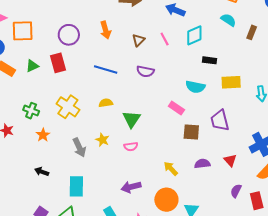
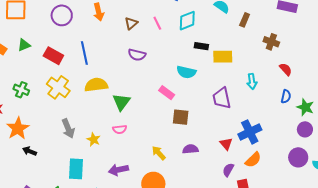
red rectangle: (58, 63) -> (53, 56), moved, turned -48
blue line: (106, 69) -> (84, 53), moved, turned 60
yellow rectangle: (231, 82) -> (223, 57), moved
yellow semicircle: (106, 103) -> (96, 85), size x1.6
purple trapezoid: (220, 120) -> (222, 98), moved
orange star: (43, 135) -> (18, 128), moved, size x1.6
yellow star: (102, 140) -> (94, 140), moved
red triangle: (230, 160) -> (226, 144), moved
cyan rectangle: (76, 186) -> (76, 169), moved
purple semicircle: (236, 191) -> (228, 170), moved

